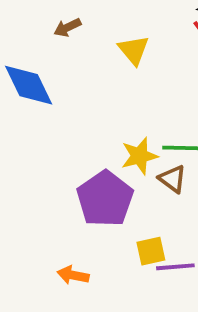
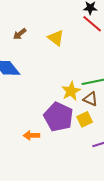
yellow square: (151, 251) -> (85, 119), moved
orange arrow: (73, 275) -> (31, 135), moved

